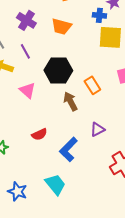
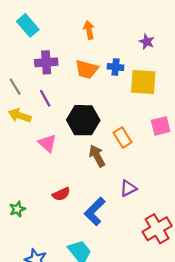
blue cross: (99, 15) -> (116, 67), moved
purple cross: (26, 20) -> (46, 62), turned -36

